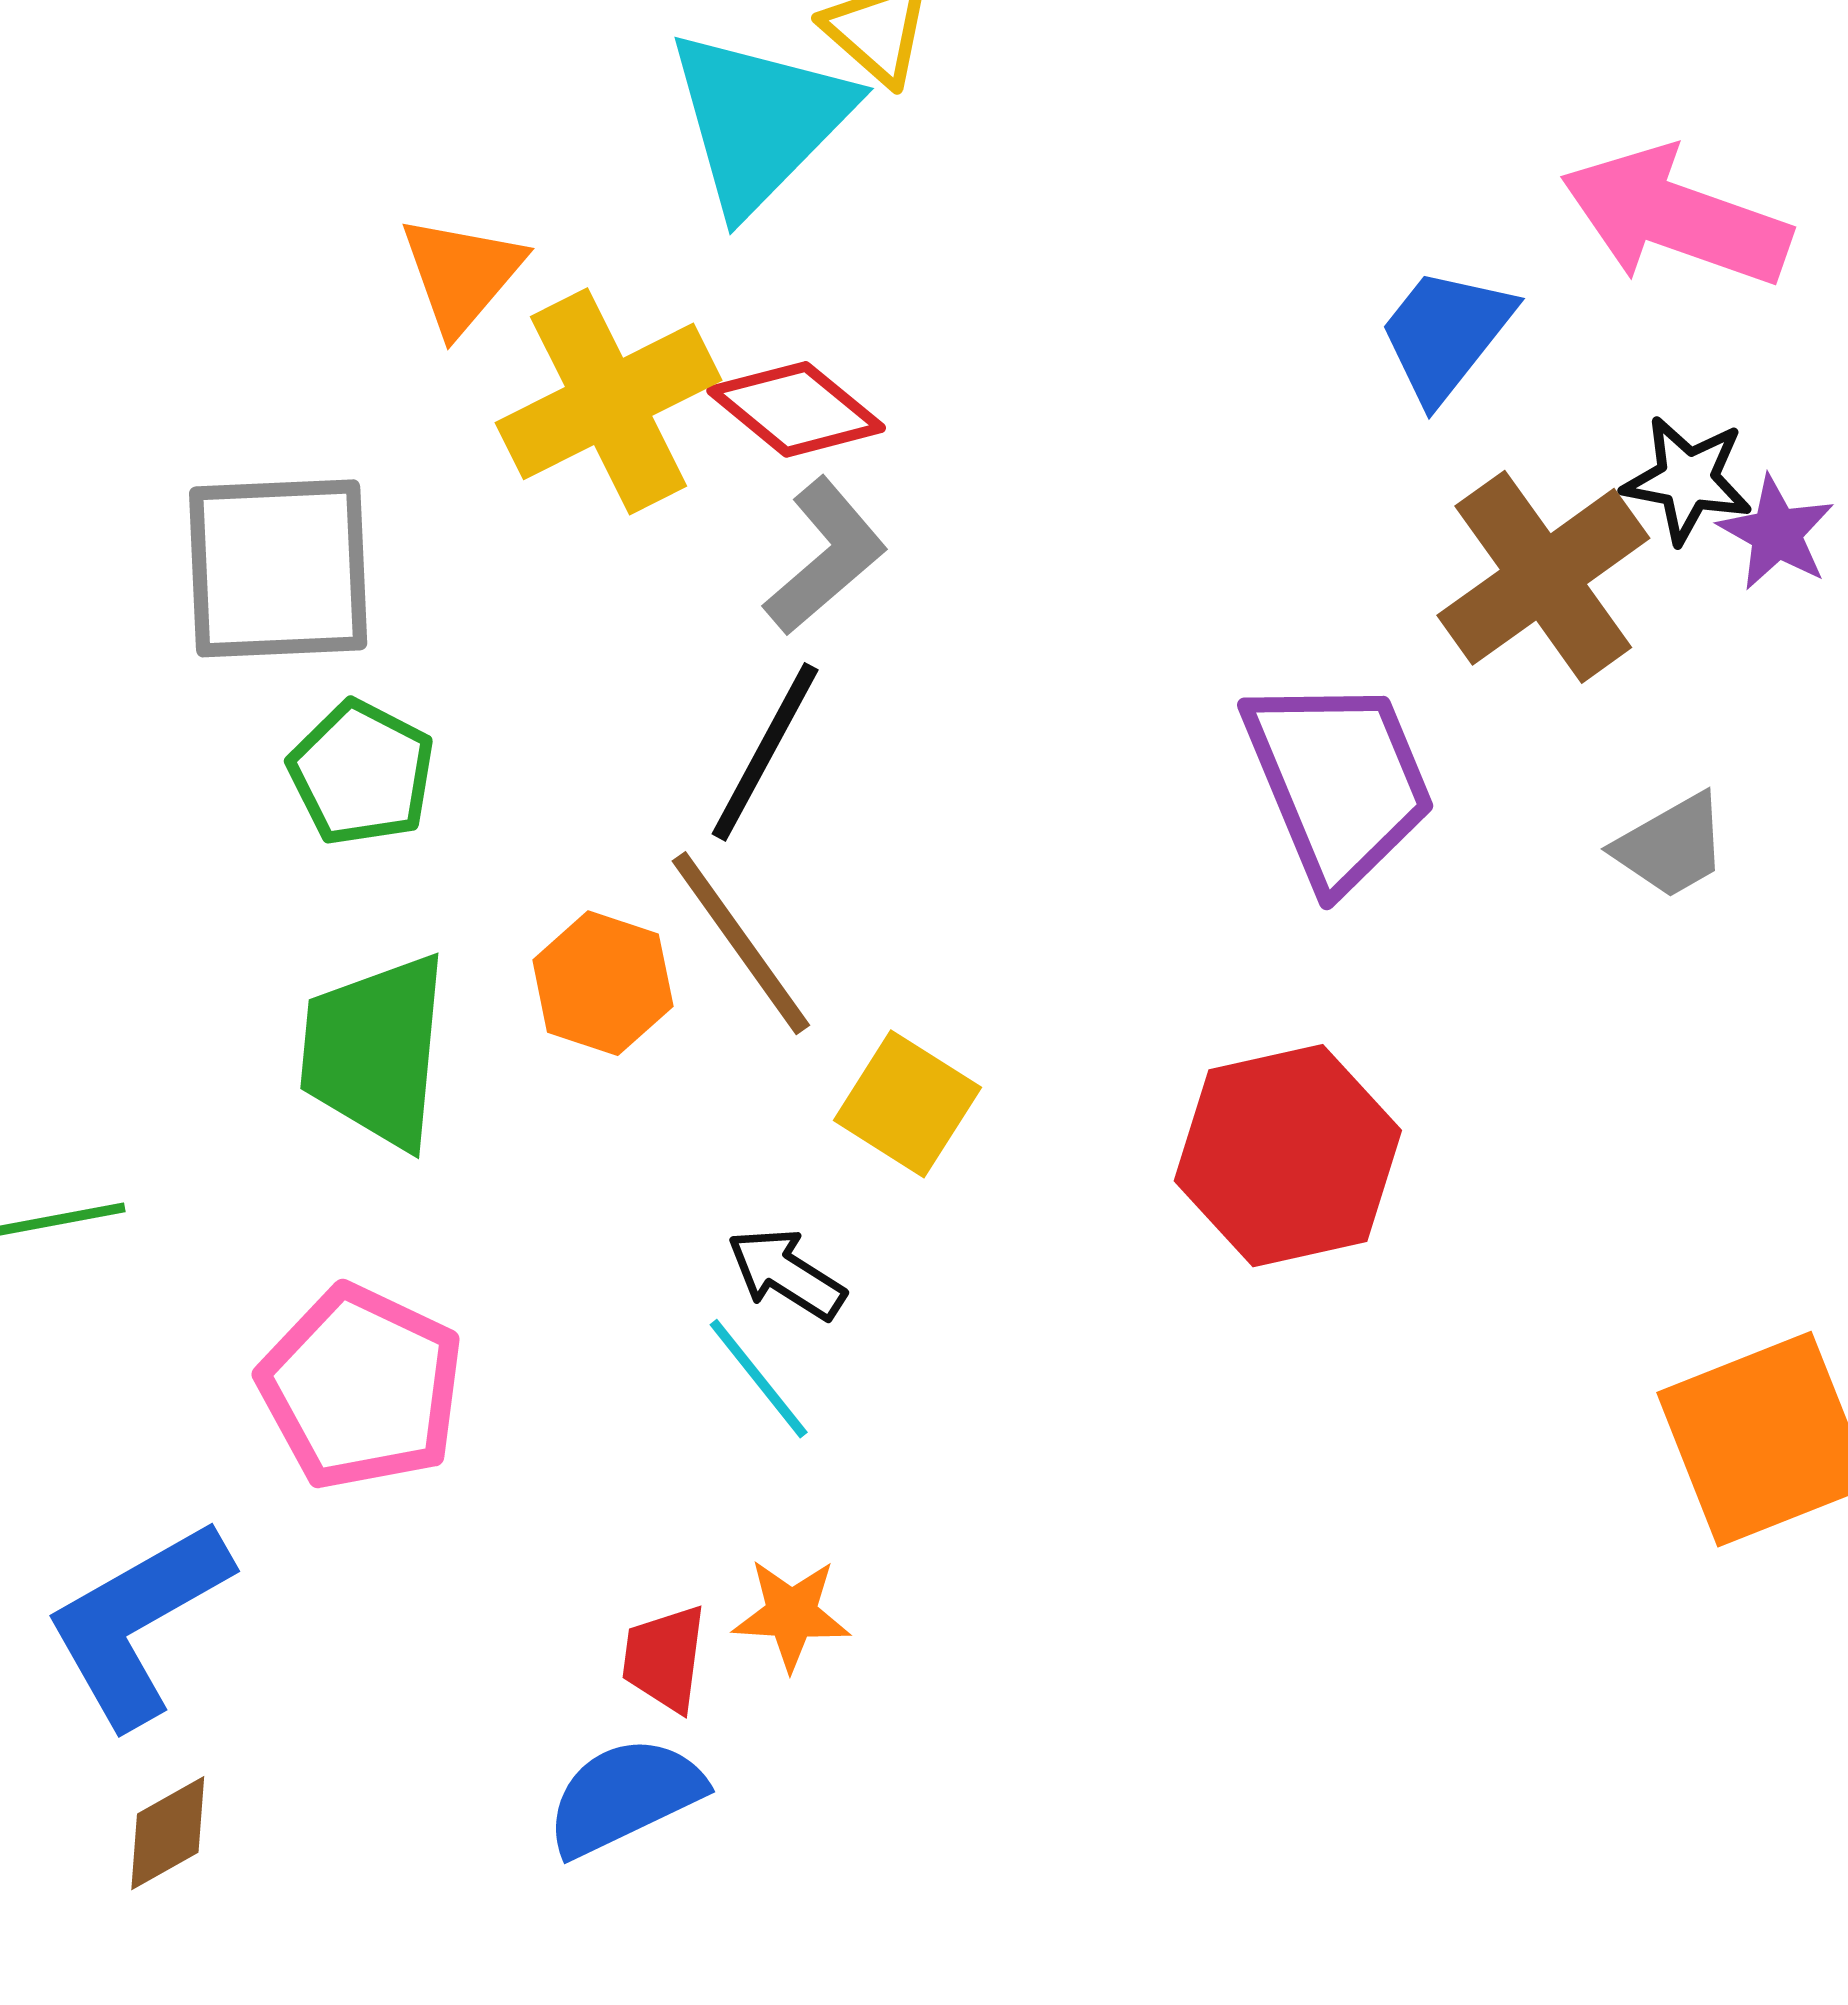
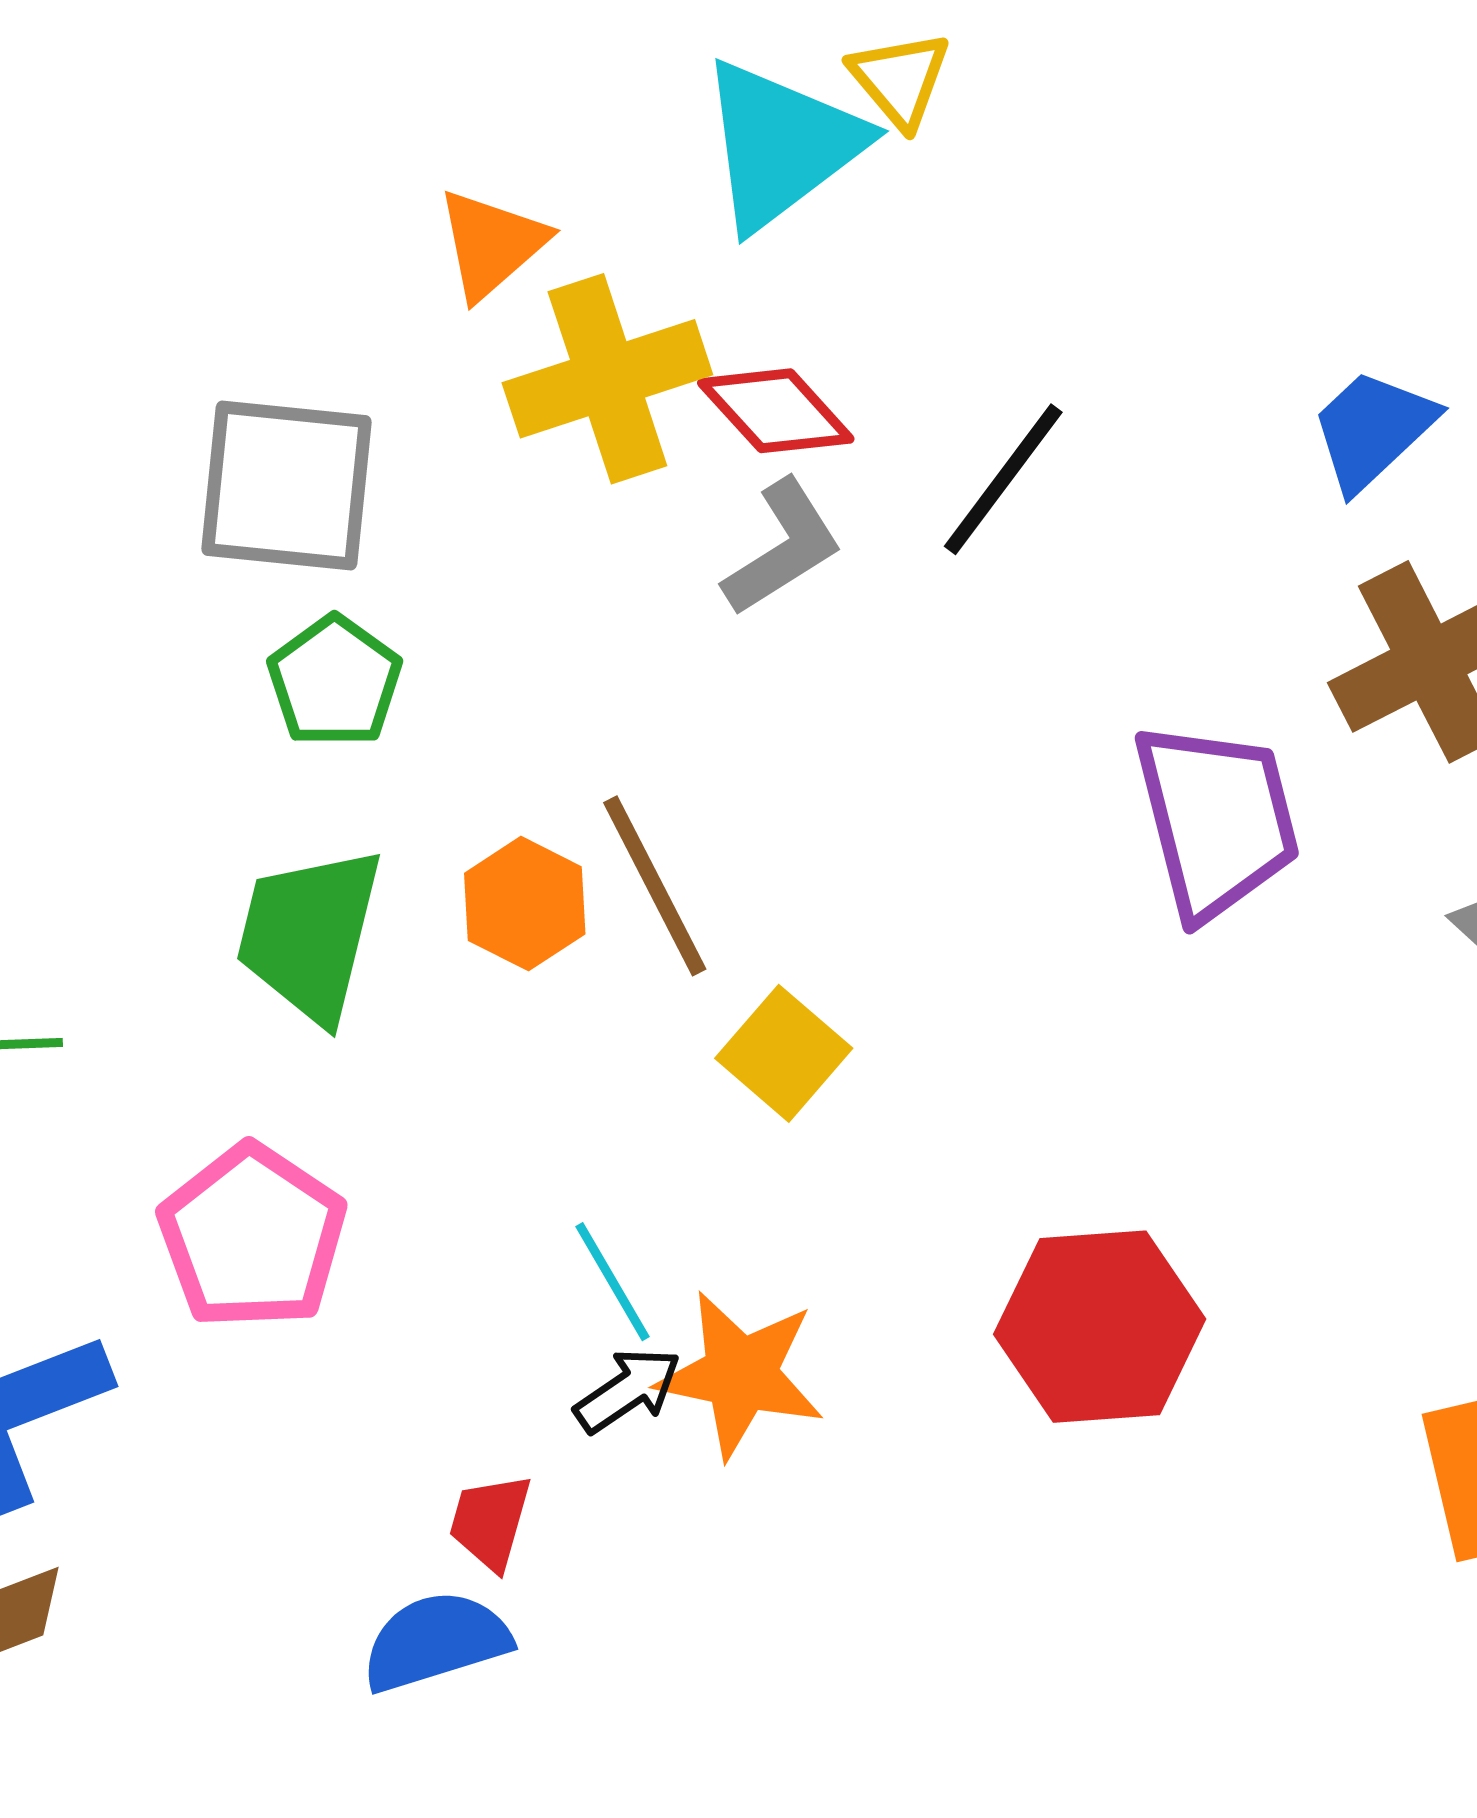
black line: (765, 752) -> (1003, 479), moved
red hexagon: (1288, 1156) -> (1100, 1327), moved
black arrow: (786, 1274) -> (628, 1390), moved, turned 105
orange star: (791, 1614) -> (740, 1374), moved, size x1.6

